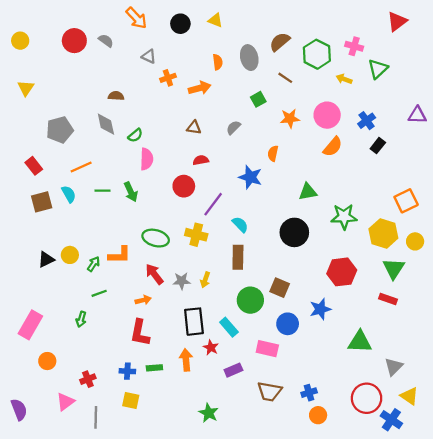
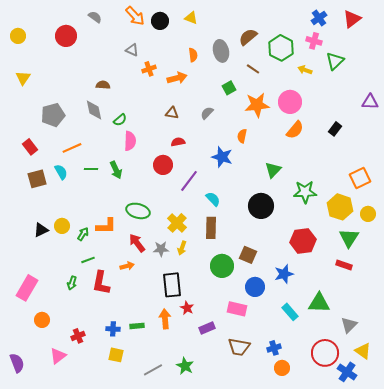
orange arrow: (136, 18) -> (135, 16), moved
gray semicircle: (106, 41) -> (95, 17), moved
orange star: (290, 118) -> (257, 105), size x1.4
blue cross: (367, 121) -> (319, 18), moved
green triangle: (308, 192) -> (273, 170), turned -36
yellow cross: (196, 235) -> (177, 223), moved, turned 30
cyan rectangle: (229, 327) -> (290, 312), moved
red L-shape: (140, 333) -> (101, 283), moved
gray line: (96, 417) -> (153, 370), moved, turned 60

